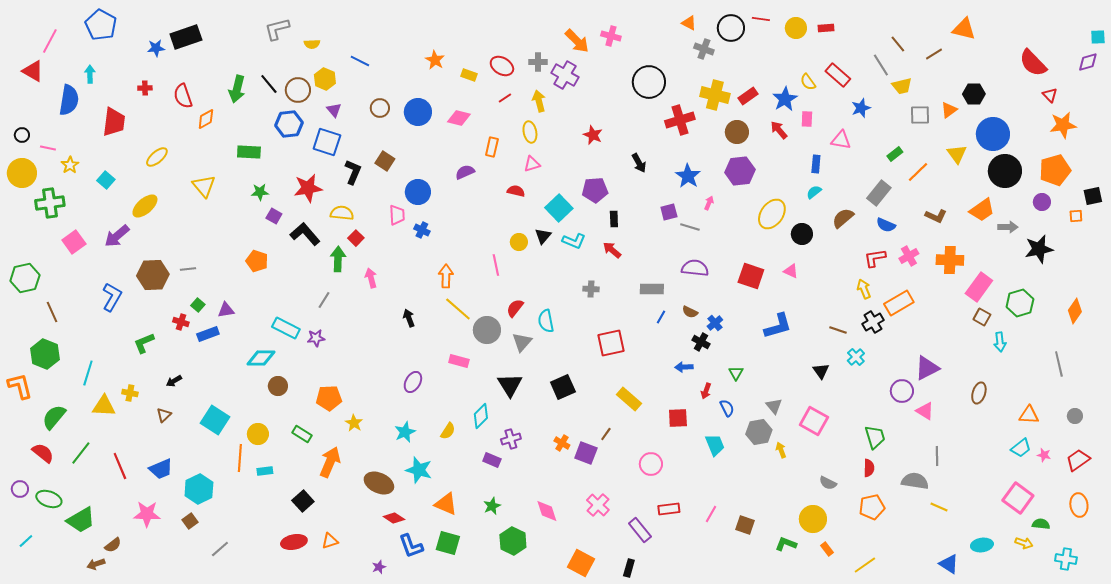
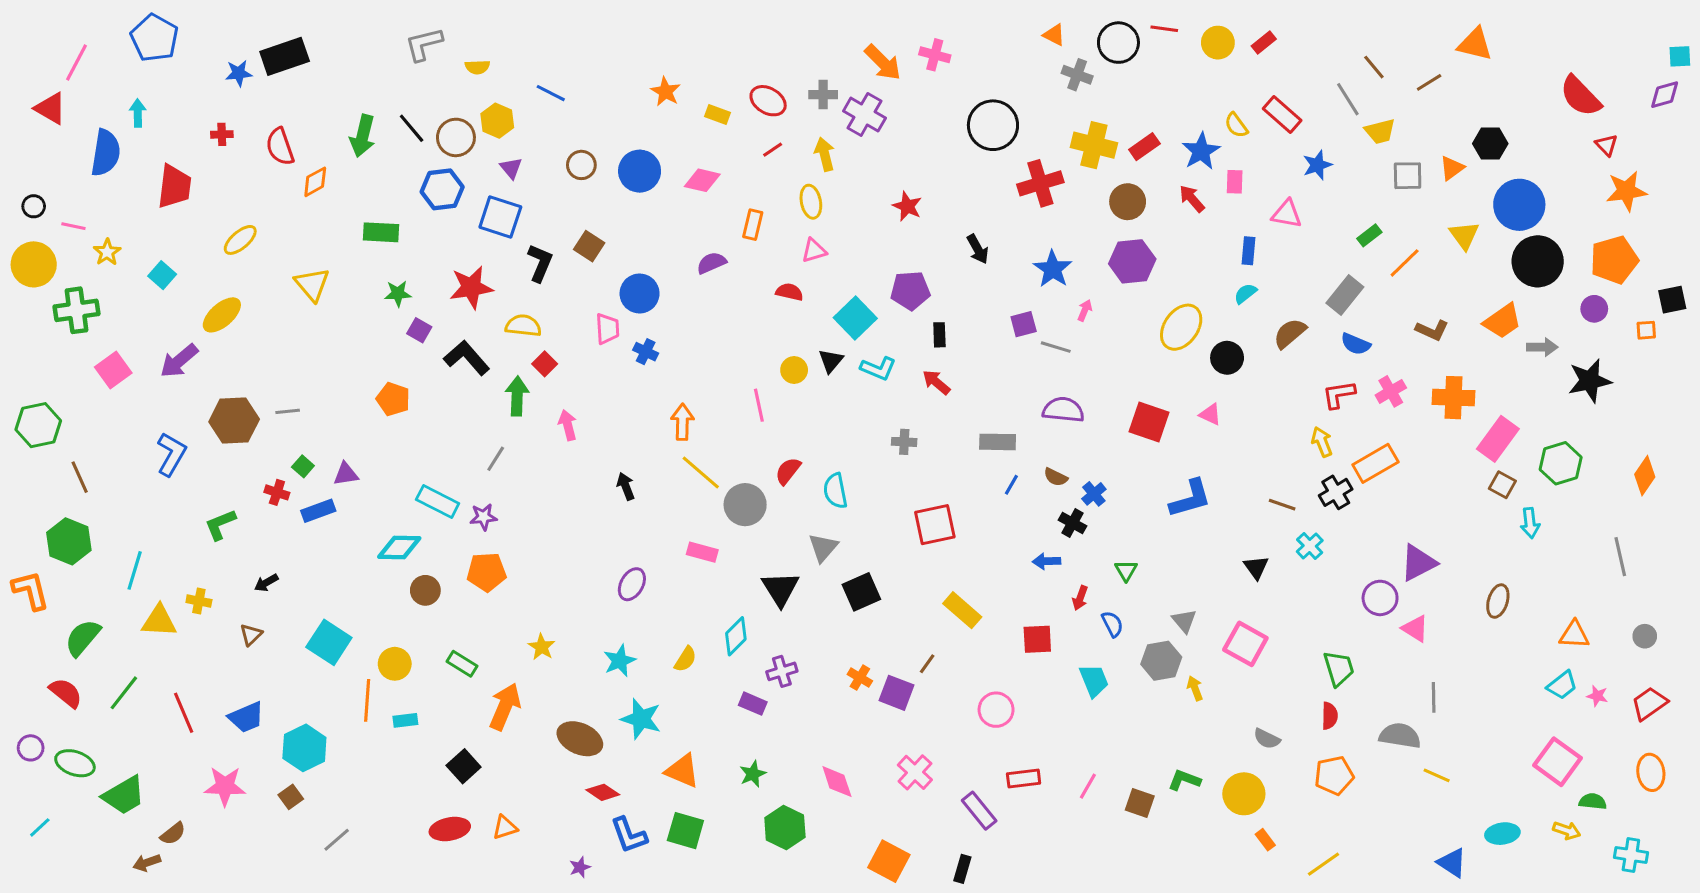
red rectangle: (826, 28) -> (1264, 43), turned -35
gray triangle: (522, 342) -> (823, 547), moved
orange pentagon: (329, 398) -> (487, 572), moved
green L-shape: (786, 544) -> (1184, 780), moved

